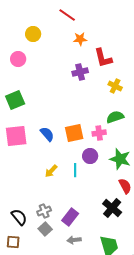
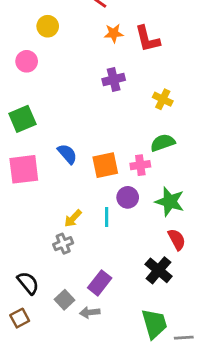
red L-shape: (103, 58) -> (147, 39), moved
blue semicircle: (47, 134) -> (67, 154), moved
gray cross: (44, 211) -> (63, 244), moved
gray arrow: (74, 240) -> (90, 312), moved
brown square: (13, 242) -> (20, 318), turned -32

